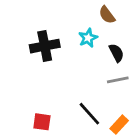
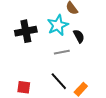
cyan star: (88, 38) -> (58, 25), size x1.5
gray line: (118, 80) -> (62, 52), moved

